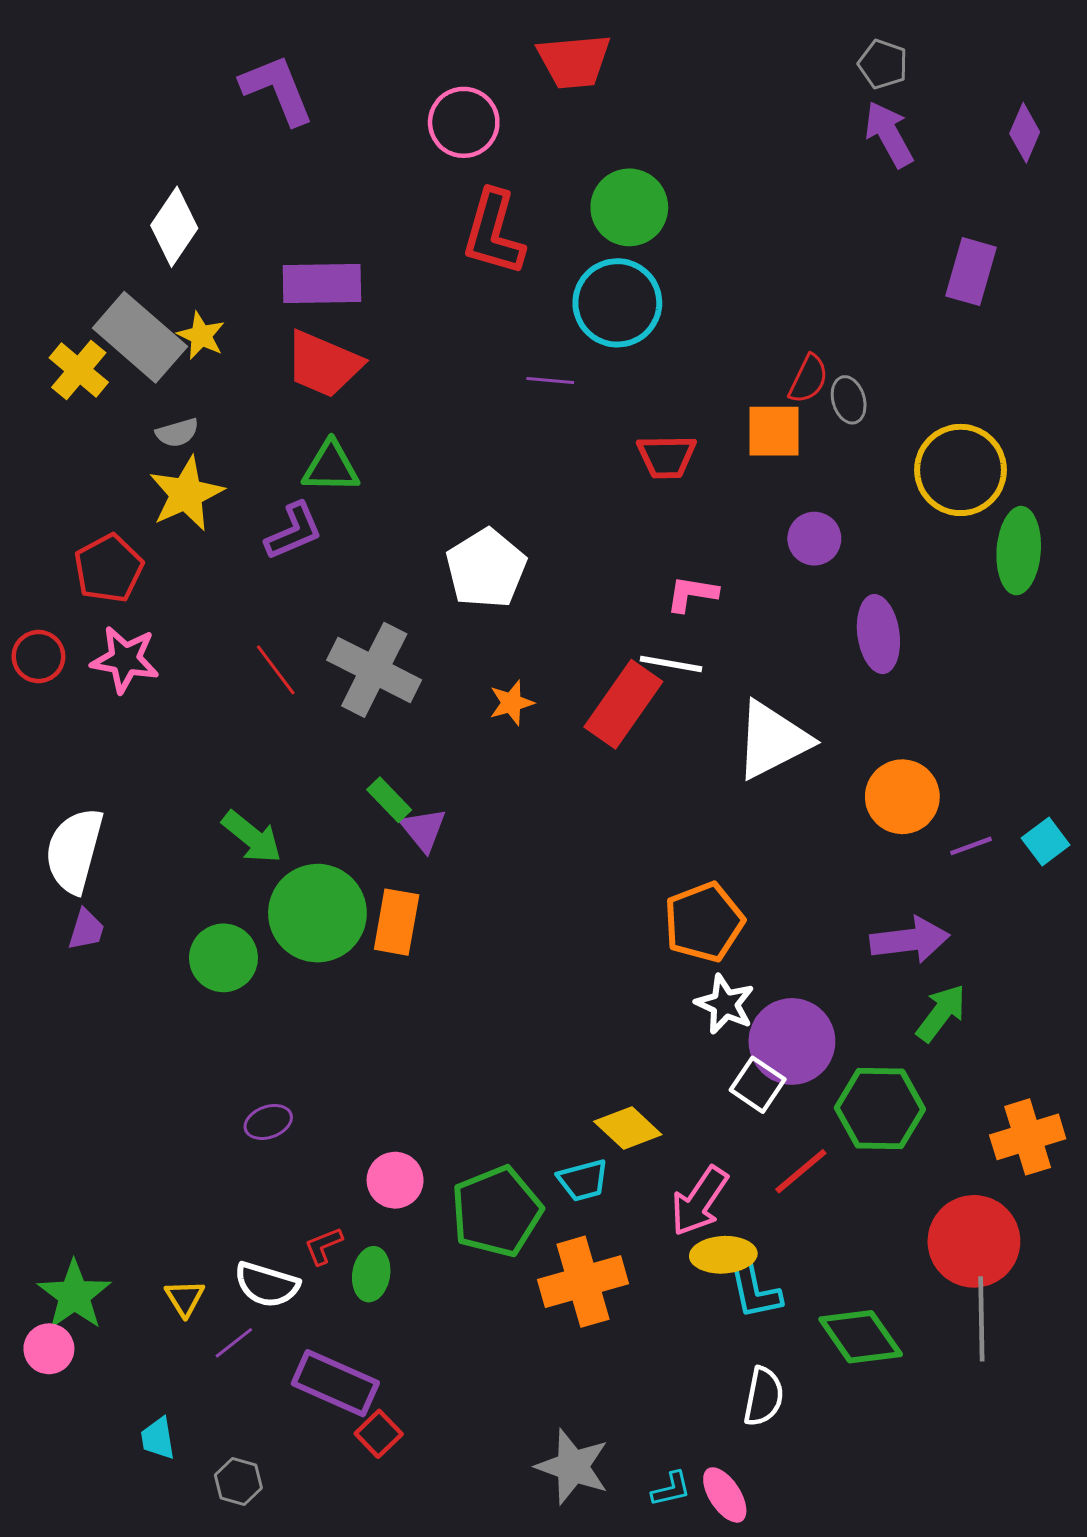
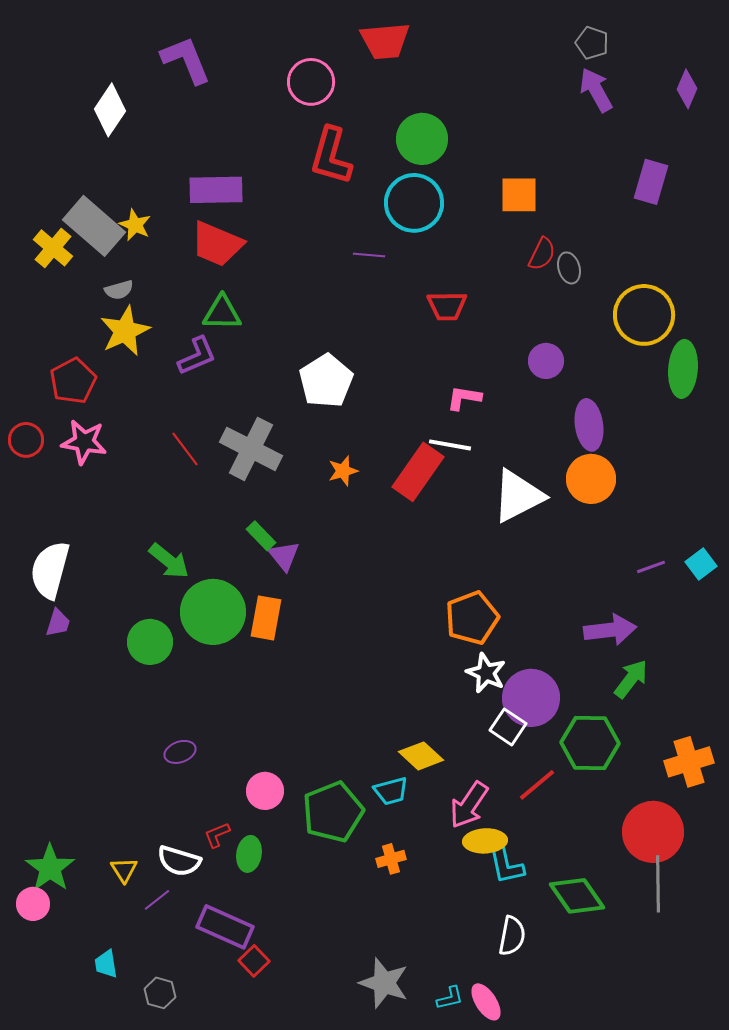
white diamond: (174, 227) -> (110, 110), moved
orange square: (774, 431) -> (519, 195), moved
orange circle: (902, 797) -> (591, 479), moved
orange cross: (583, 1282) -> (391, 859), size x0.5

